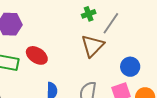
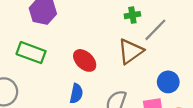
red ellipse: (37, 55) -> (85, 60), moved

